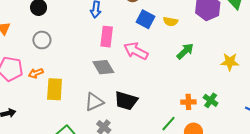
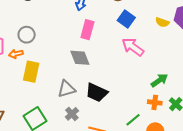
yellow semicircle: (170, 21) -> (162, 22), moved
gray circle: (42, 40) -> (27, 35), moved
pink arrow: (136, 51) -> (133, 47), moved
green arrow: (185, 51) -> (159, 80), moved

